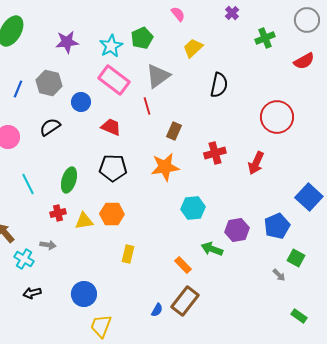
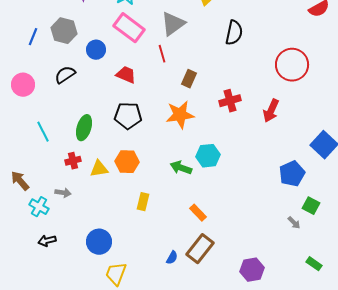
purple hexagon: (237, 230) -> (252, 270), moved
green arrow: (212, 249) -> (181, 168), moved

